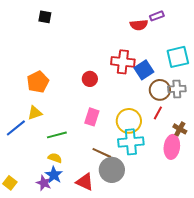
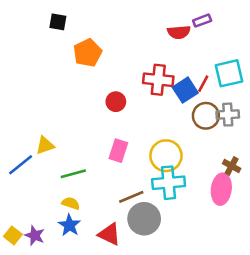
orange pentagon: (38, 82) -> (87, 53), moved
red line: (158, 113) -> (203, 84), moved
brown line: (102, 153) -> (131, 197), turned -48
purple star: (44, 183) -> (35, 235), moved

